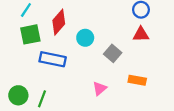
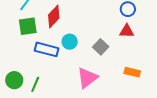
cyan circle: (85, 38) -> (70, 42), moved
orange rectangle: (137, 80) -> (132, 72), moved
pink triangle: (100, 89) -> (87, 78), size x1.6

